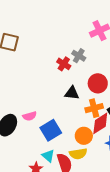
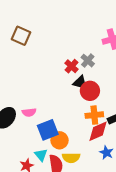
red circle: (98, 83) -> (90, 91), moved
black triangle: (72, 93) -> (80, 82), moved
orange circle: (84, 136) -> (59, 140), moved

